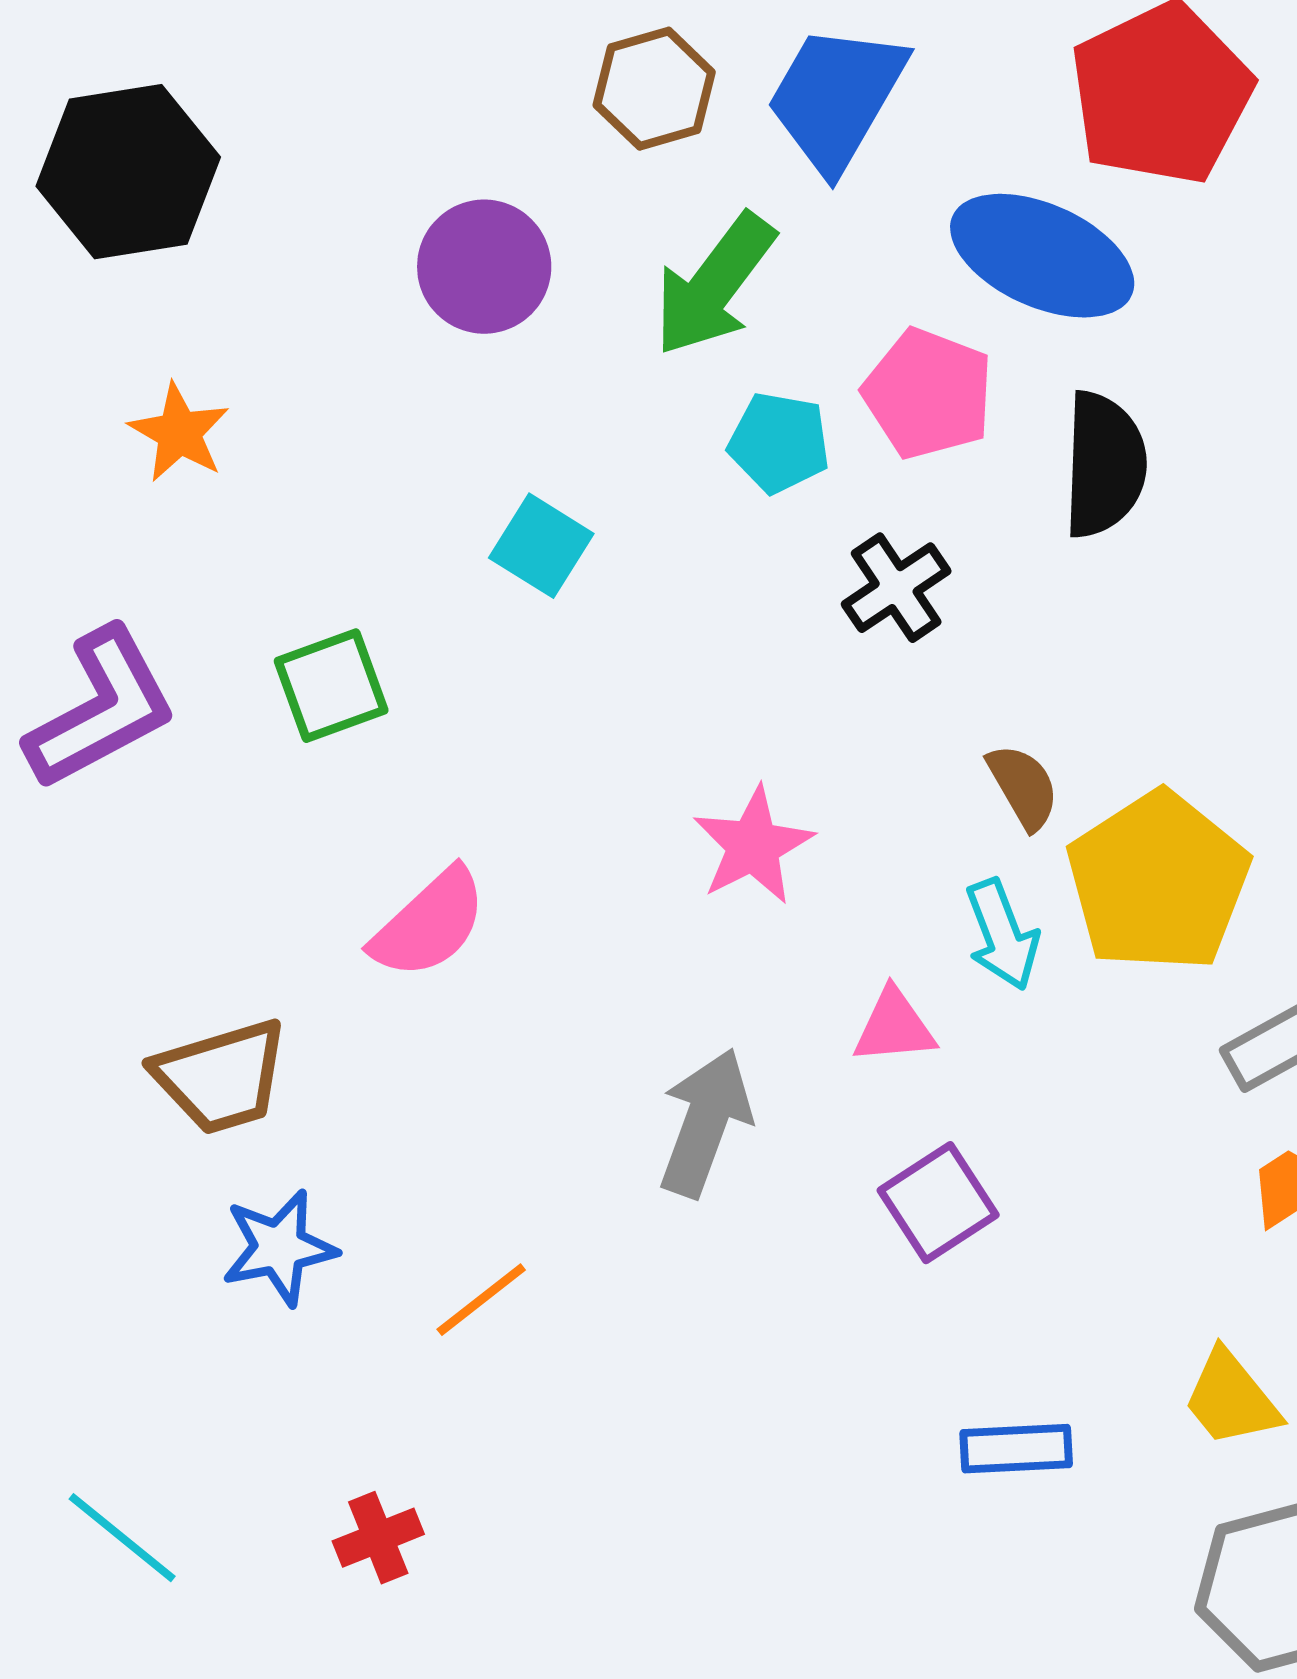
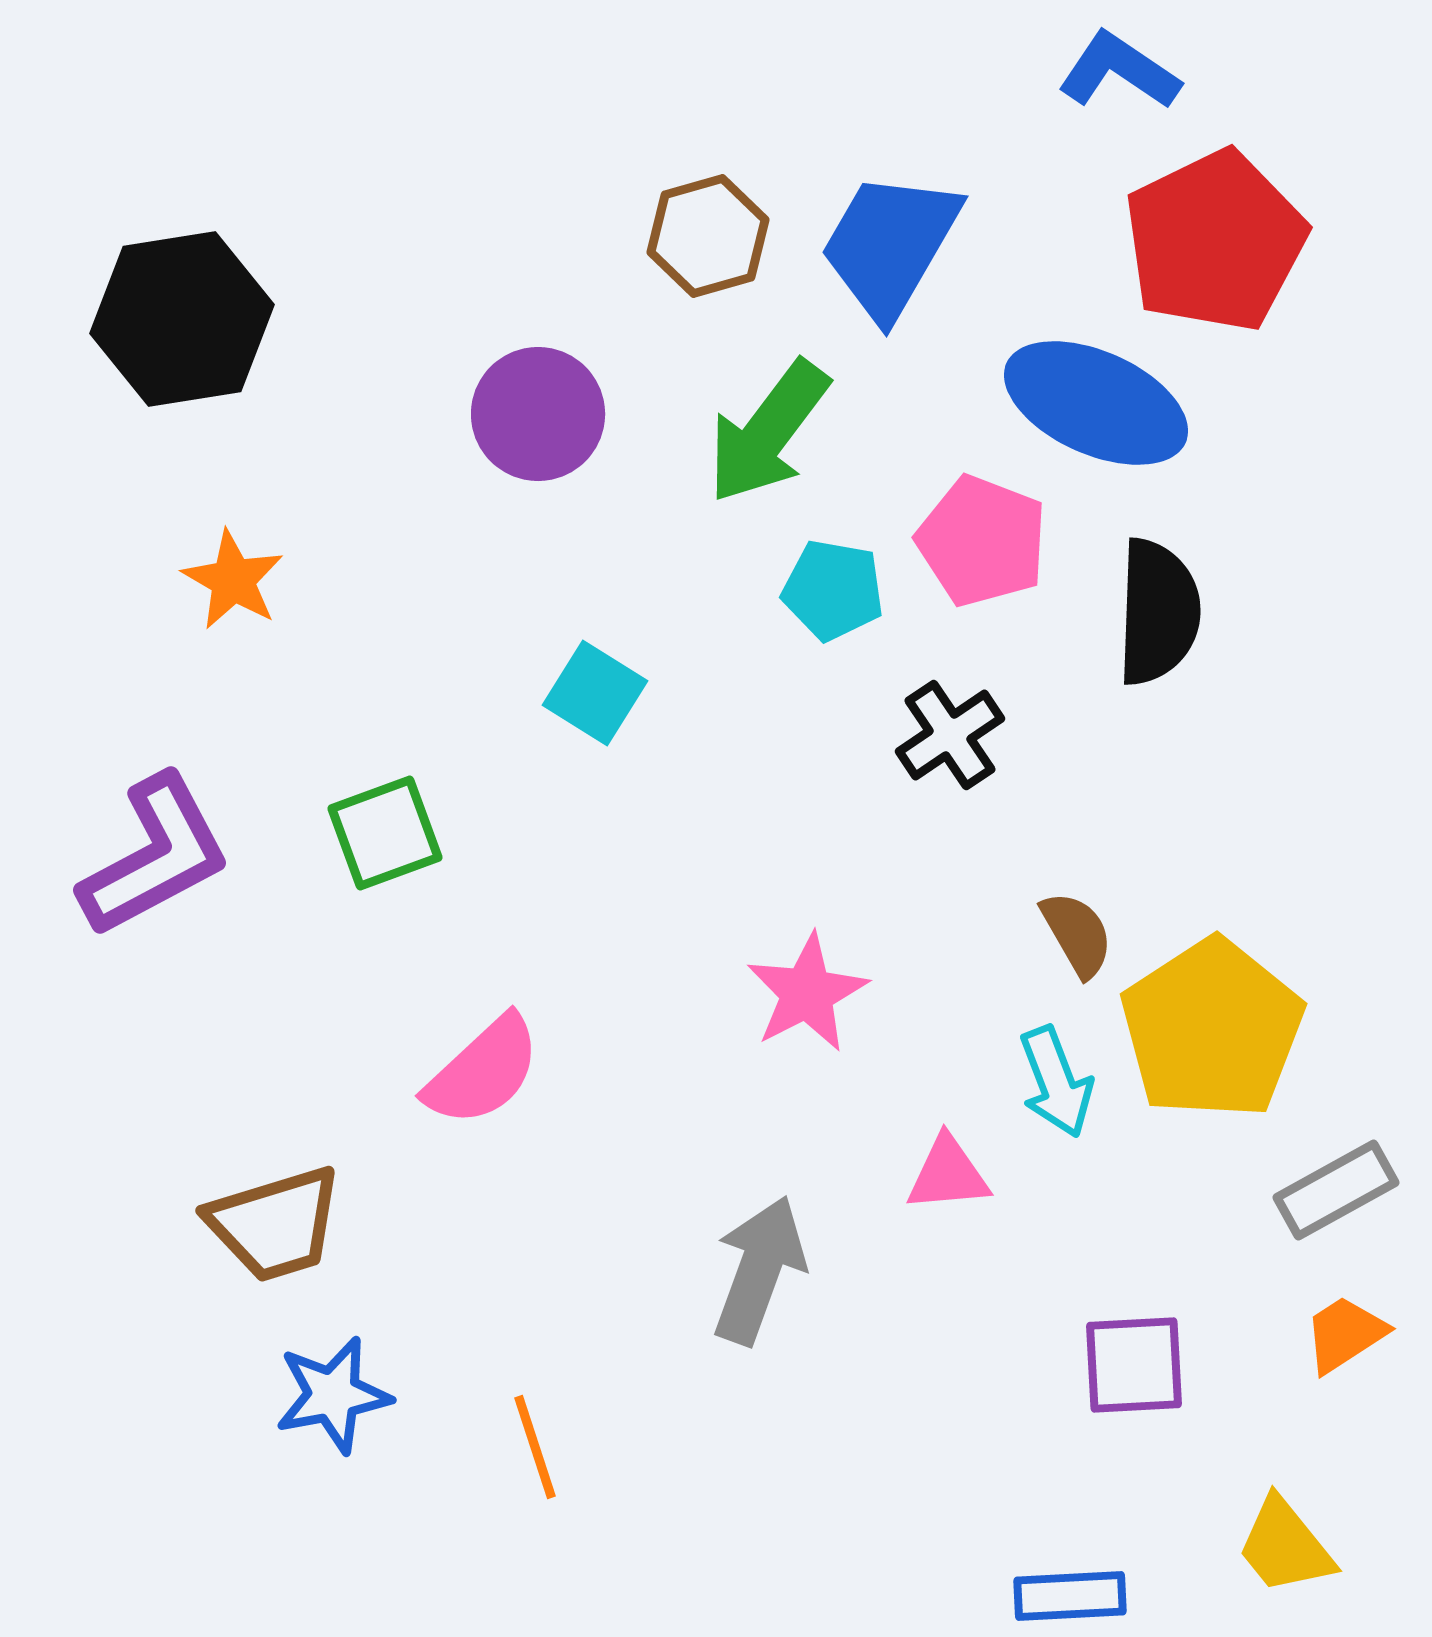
purple square: (938, 1203) -> (1134, 1365), moved, turned 30
orange line: (481, 1300) -> (535, 1447), turned -70

